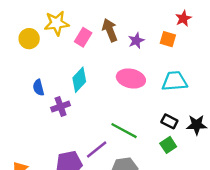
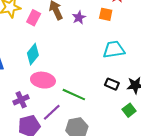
pink ellipse: (131, 78) -> (43, 80), moved
purple cross: (61, 107) -> (21, 100), moved
green square: (168, 145) -> (129, 110), moved

